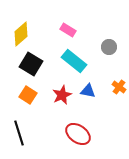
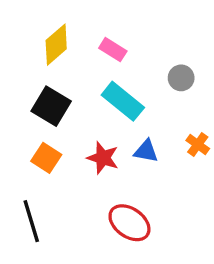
yellow diamond: (21, 34) -> (56, 45), moved
red star: (62, 95) -> (103, 158), turned -30

